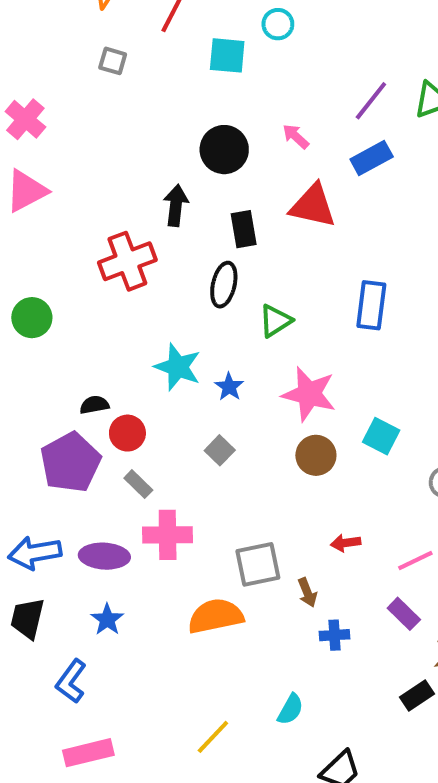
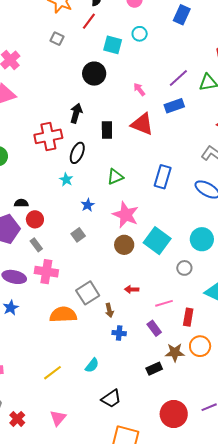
black circle: (224, 150) -> (94, 74), moved
black ellipse: (224, 285) -> (77, 153), moved
cyan star: (178, 367) -> (66, 180), moved, size x0.6
cyan square: (381, 436) -> (157, 241), size x1.5
gray square: (258, 564) -> (88, 293), turned -30

